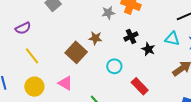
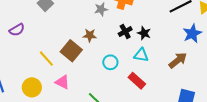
cyan triangle: (172, 39) -> (141, 55), moved
black star: (148, 49) -> (144, 33), moved
yellow line: (32, 56) -> (46, 59), moved

